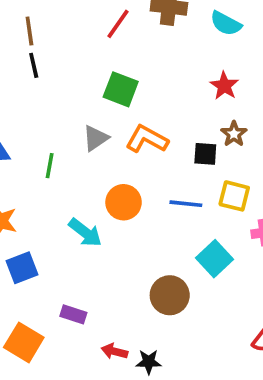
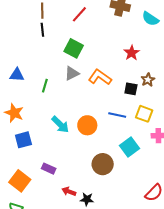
red line: (118, 24) -> (79, 14), moved
red star: (224, 86) -> (132, 53), moved
green square: (121, 89) -> (74, 48), moved
orange circle: (124, 202) -> (87, 125), moved

